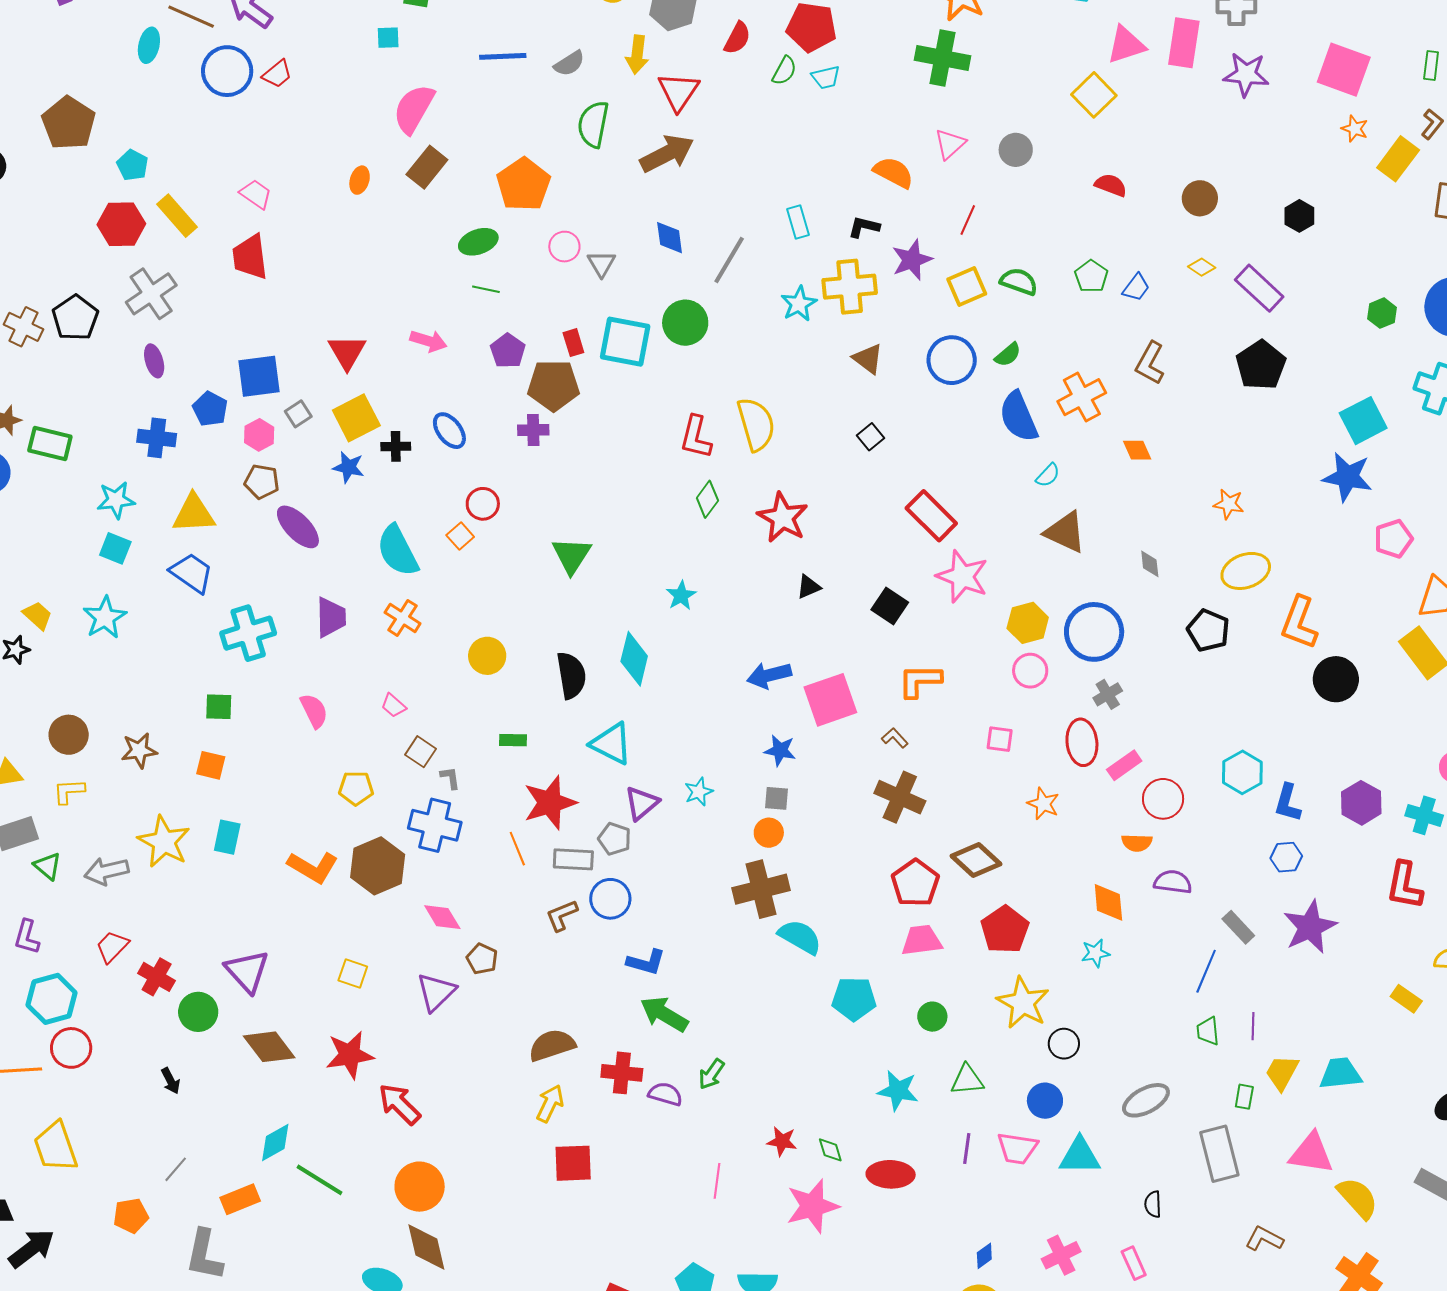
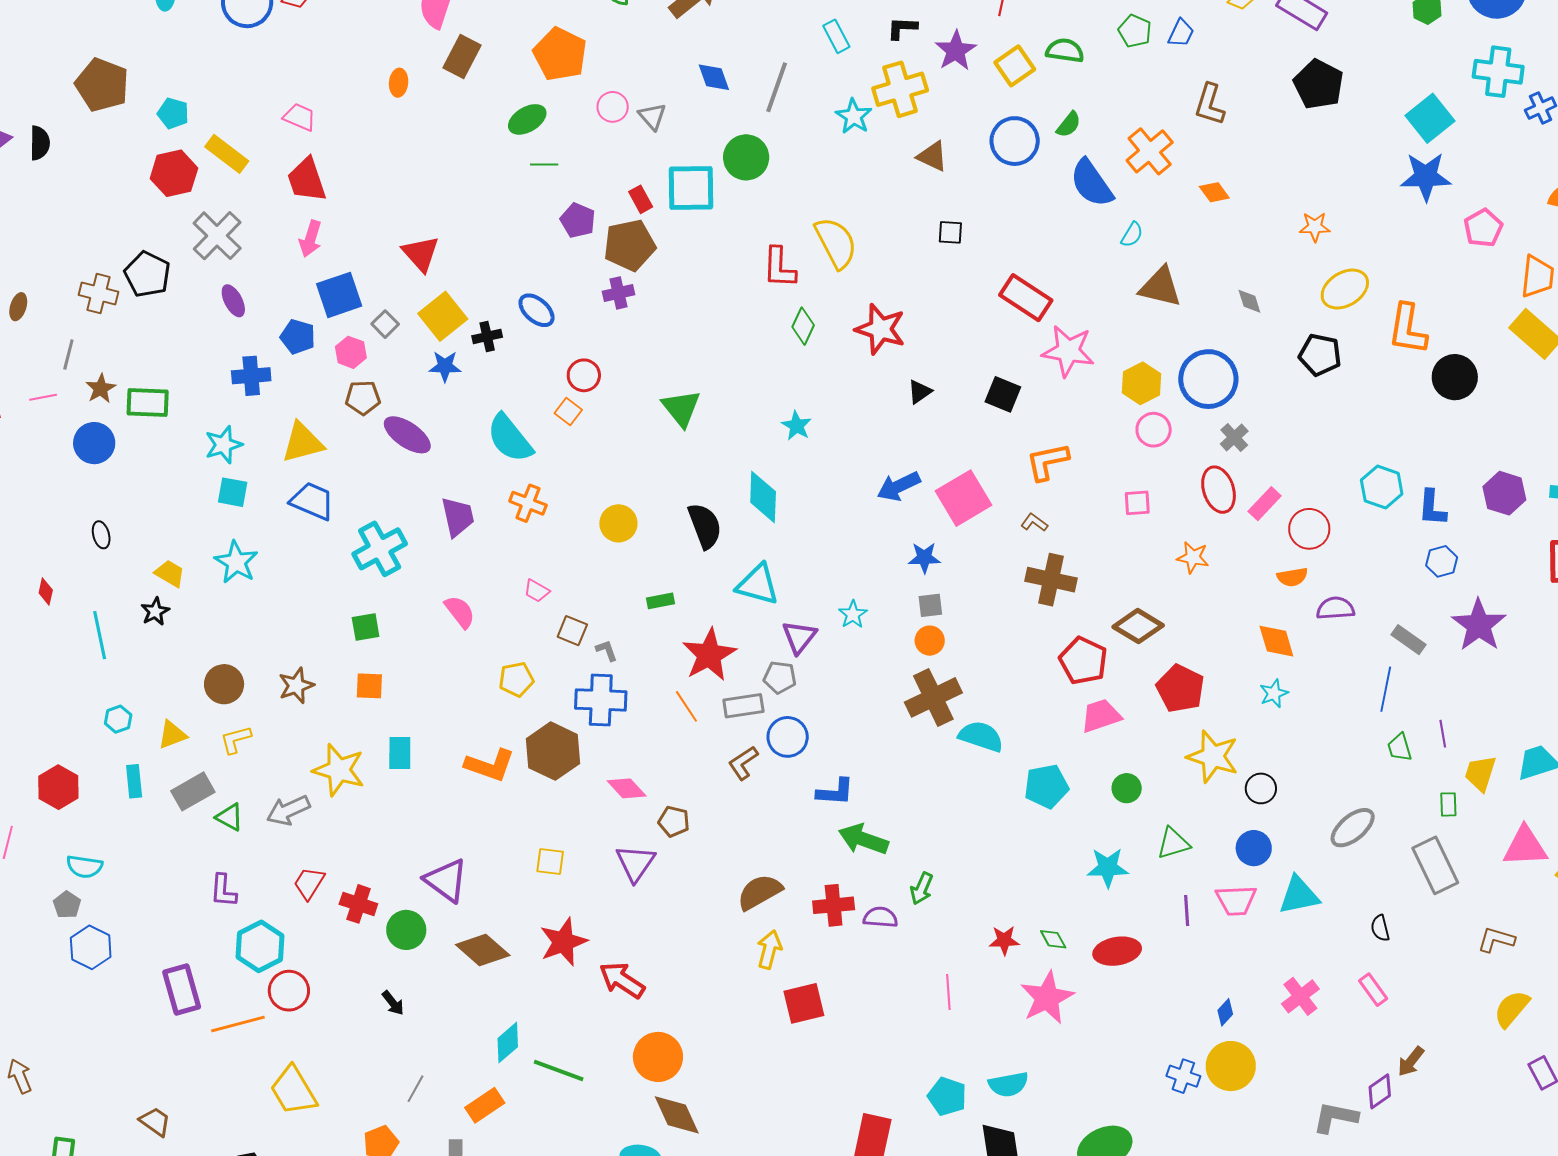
pink arrow: (428, 341) -> (310, 239), moved, turned 102
black square: (870, 437) -> (950, 232), turned -36

